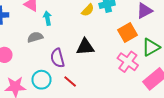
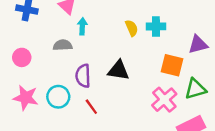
yellow semicircle: (88, 10) -> (132, 28), turned -80
orange square: (127, 32) -> (172, 65), turned 30

